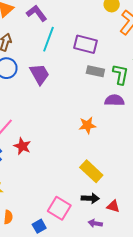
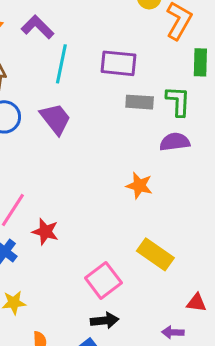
orange star: (87, 125) -> (139, 186), turned 30
black arrow: (90, 198) -> (105, 321), moved
pink square: (59, 208) -> (103, 280), moved, turned 30

